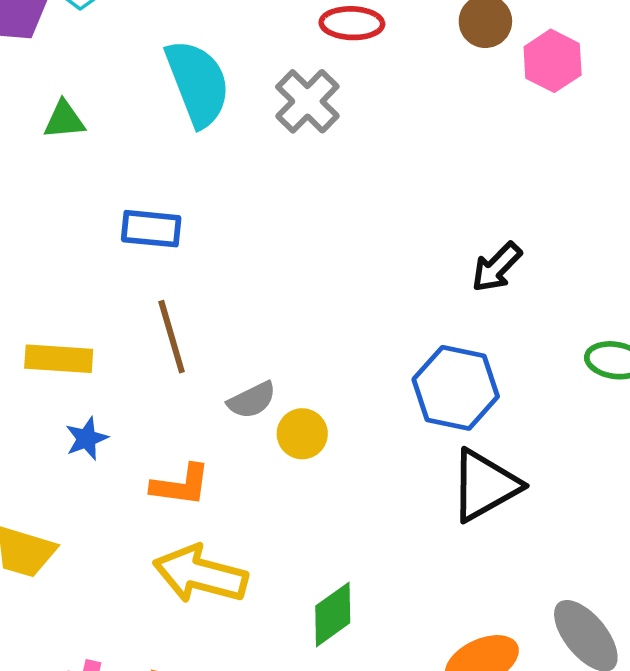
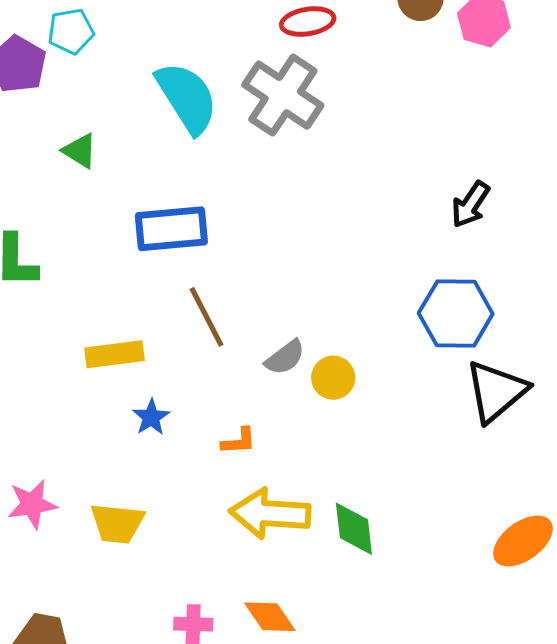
gray cross: (307, 101) -> (283, 95), size x1.4
green triangle: (64, 120) -> (80, 151), turned 48
blue rectangle: (151, 229) -> (171, 229), size x1.4
orange L-shape: (181, 485) -> (239, 441), size x0.7
green diamond: (333, 614) -> (354, 529), moved, turned -50

